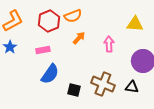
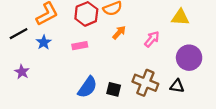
pink arrow: (109, 44) -> (152, 39), turned 42
blue semicircle: (50, 74) -> (87, 87), moved

